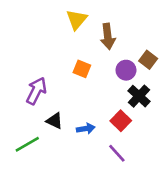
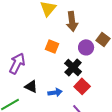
black cross: (139, 96) -> (73, 67), moved

